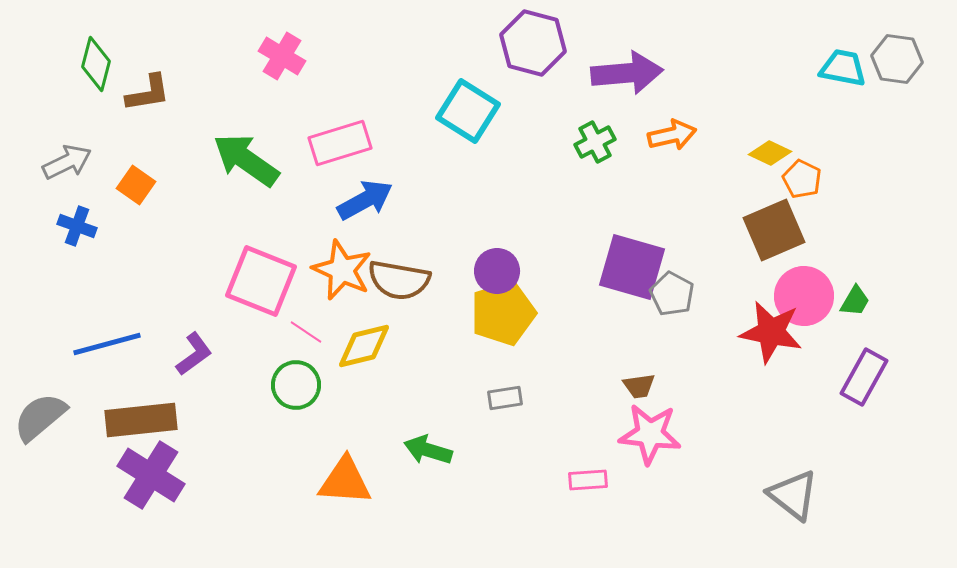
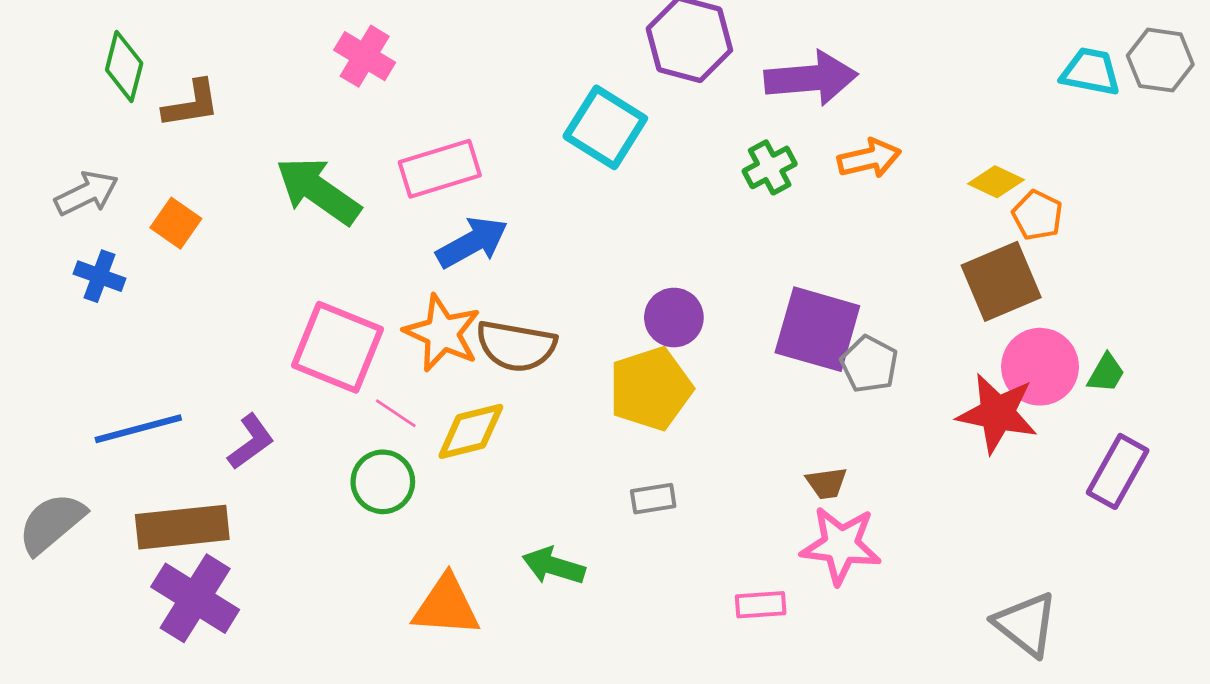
purple circle: (497, 271) -> (674, 318), moved

